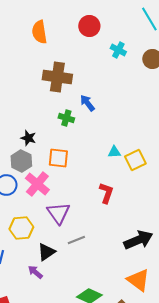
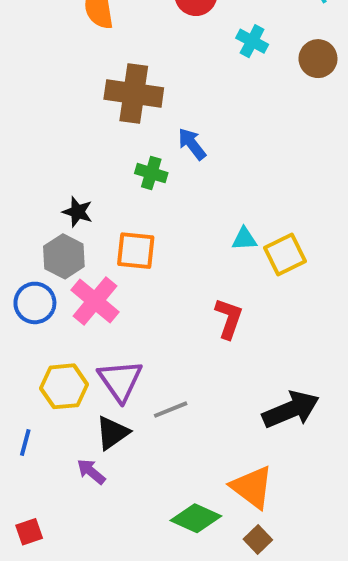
purple triangle: (58, 213) -> (120, 380), moved
orange triangle: (138, 280) -> (252, 487), moved

